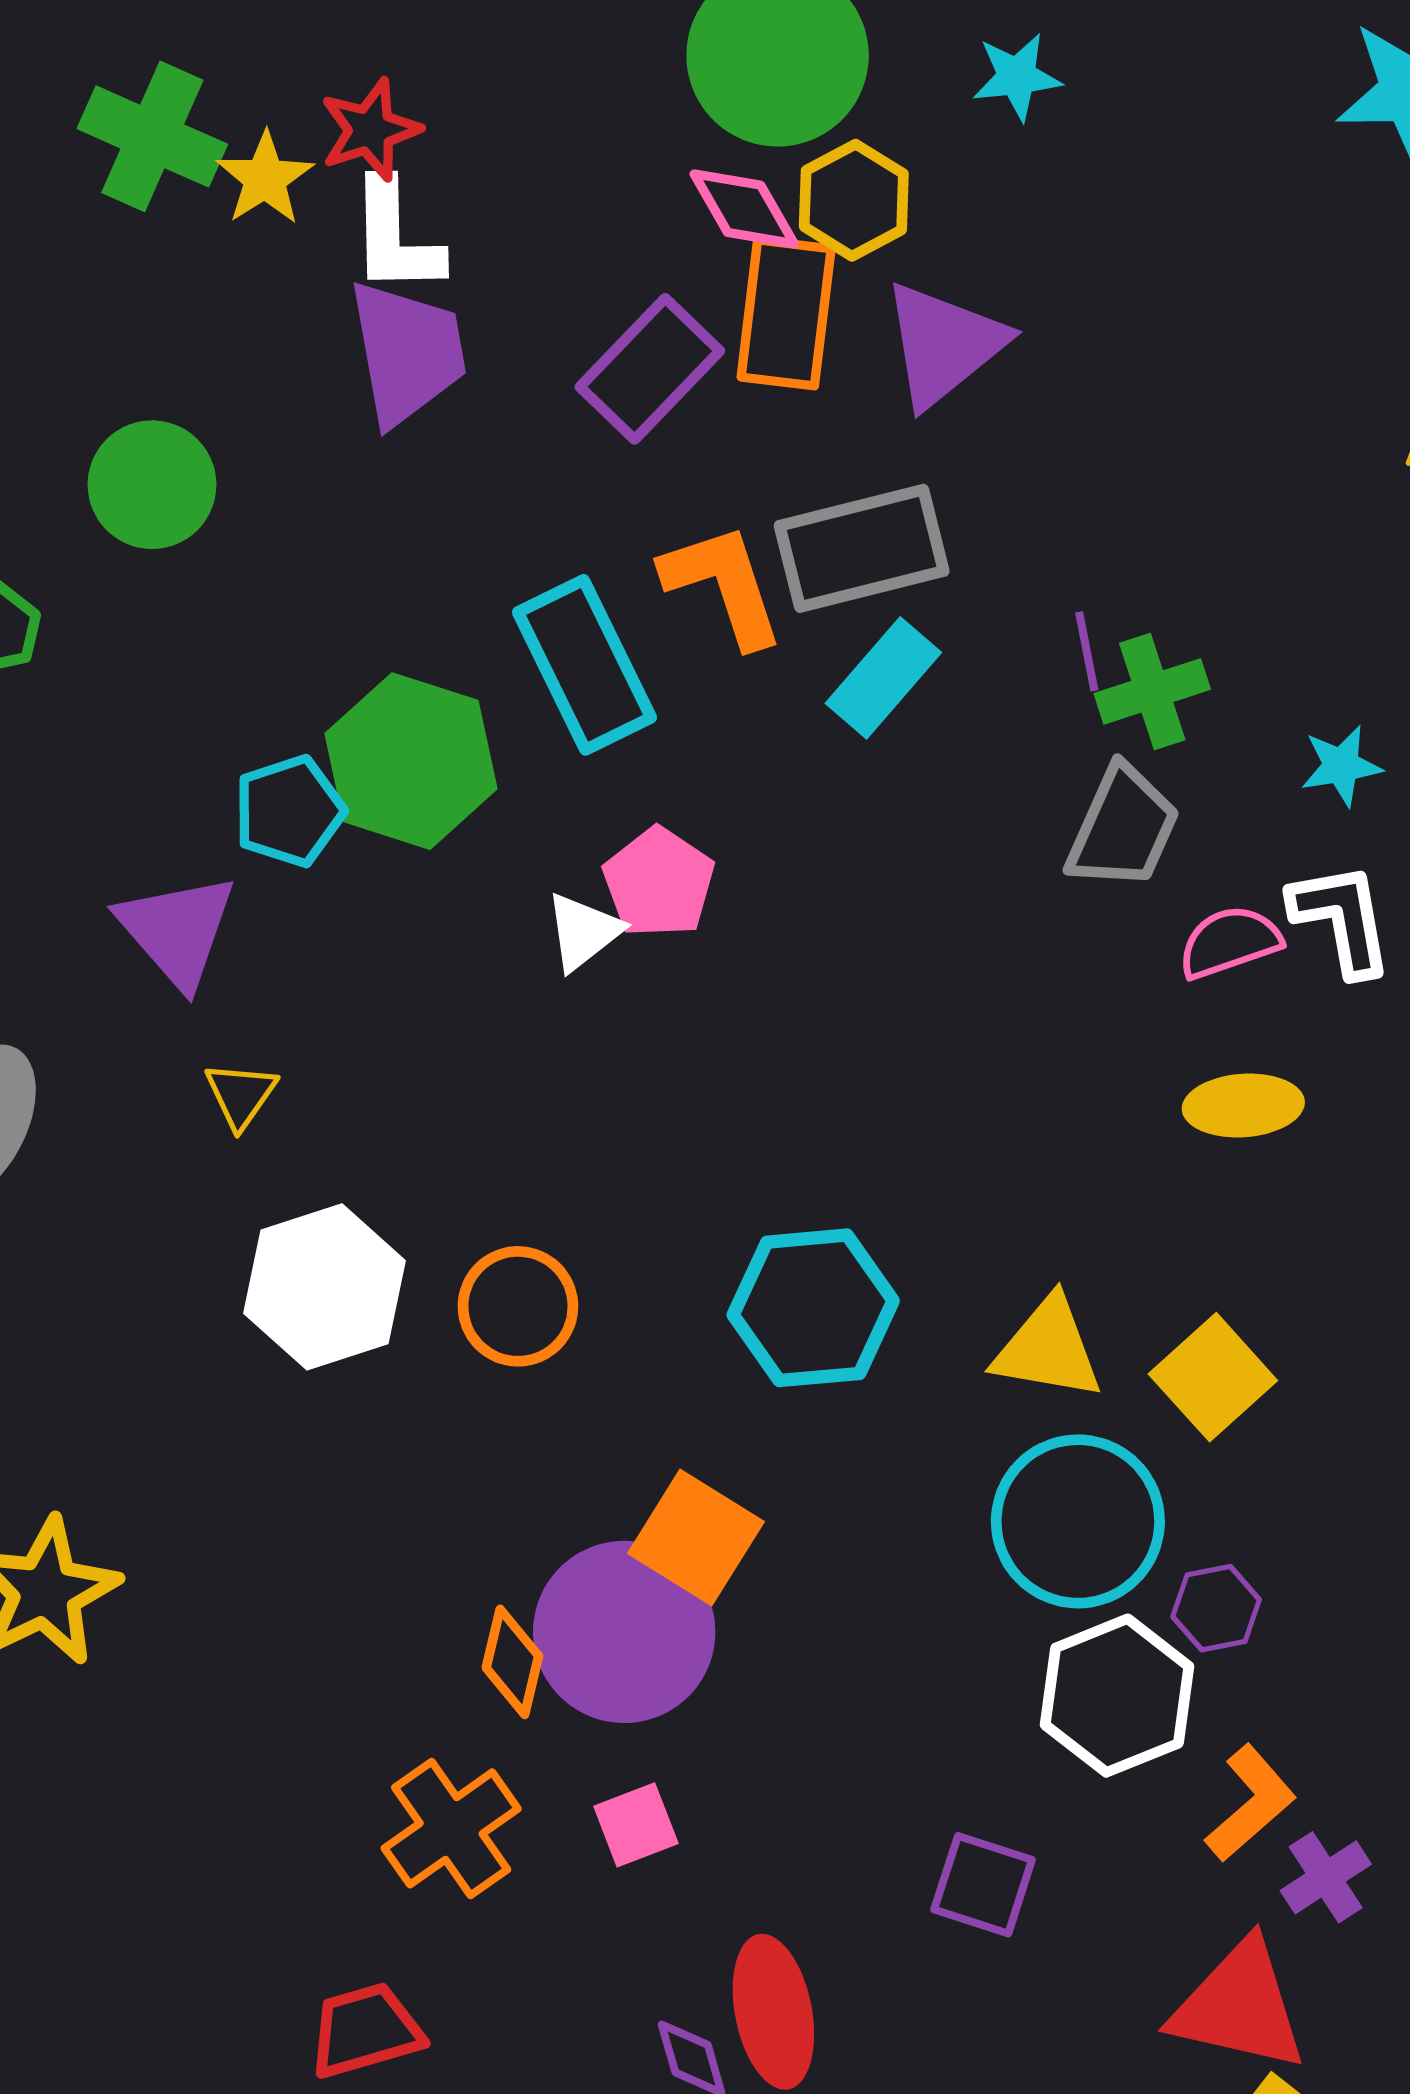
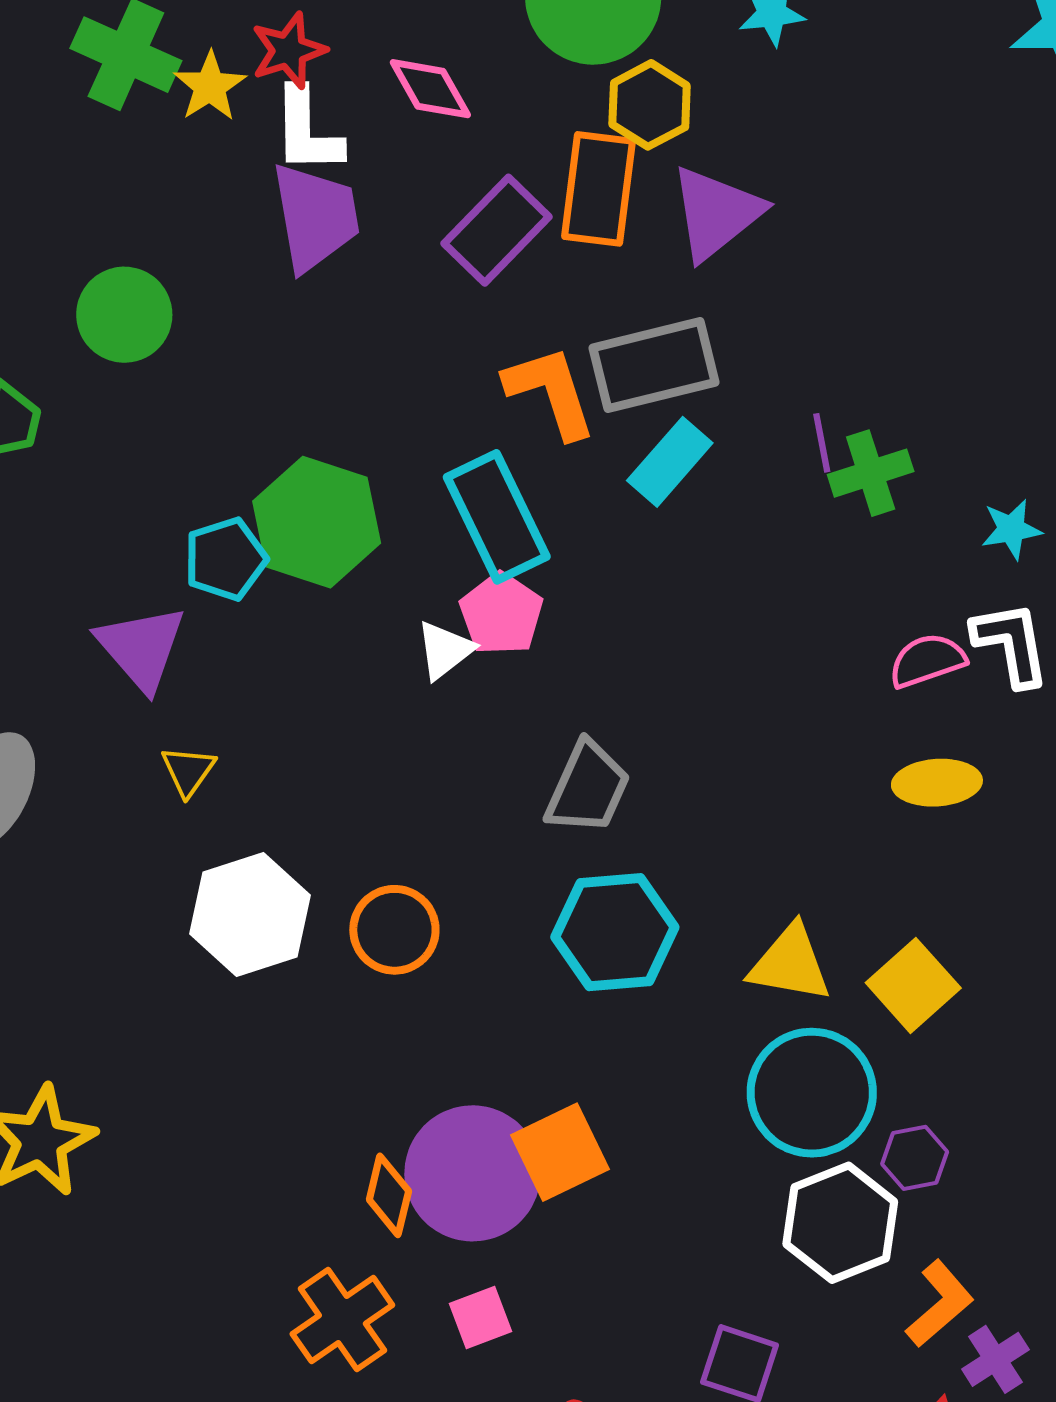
pink diamond: (744, 209) -> (430, 89), moved
cyan rectangle: (585, 665) -> (497, 517), moved
gray trapezoid: (1123, 828) -> (588, 788), moved
orange square: (696, 1537) -> (560, 1152), moved, turned 32

